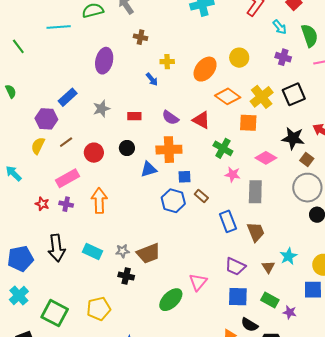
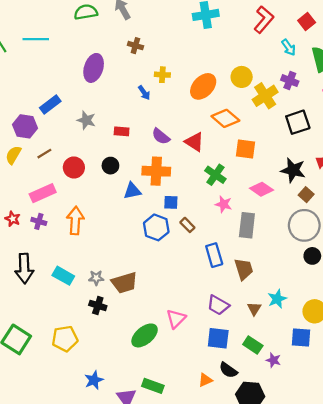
cyan line: (59, 27) -> (36, 39), moved
yellow cross: (262, 97) -> (265, 96), moved
gray star: (101, 109) -> (86, 120), turned 30

